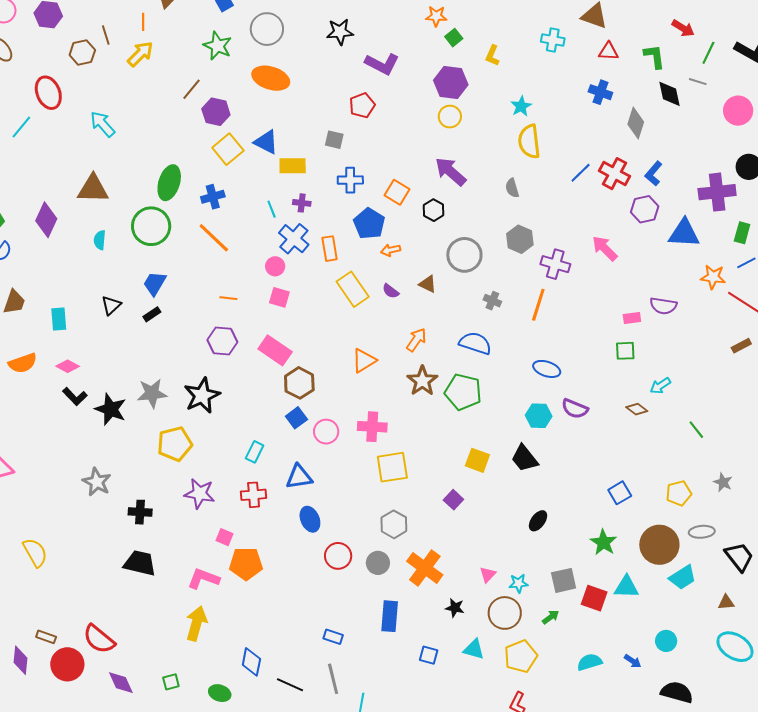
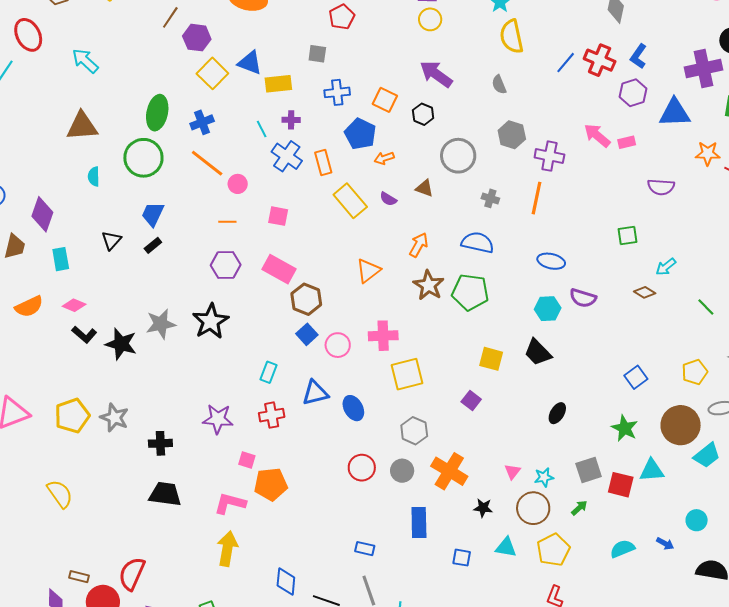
purple diamond: (46, 220) -> (42, 214), moved
pink circle: (275, 266) -> (238, 184), moved
pink rectangle: (632, 318) -> (627, 142), moved
yellow pentagon: (175, 444) -> (72, 416), moved
blue ellipse: (310, 519) -> (353, 408), moved
red semicircle: (99, 639) -> (132, 574), turned 80

